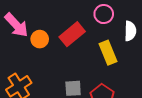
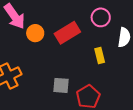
yellow rectangle: (108, 53) -> (100, 55), size x0.7

